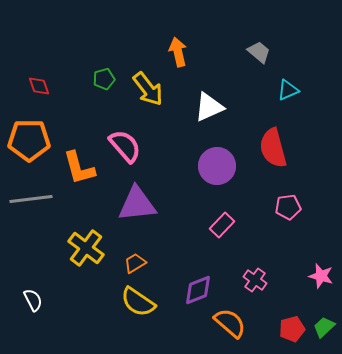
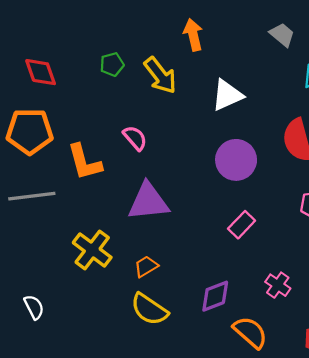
red diamond: (39, 86) -> (41, 72), size x1.4
pink semicircle: (125, 146) -> (135, 138), size x0.7

